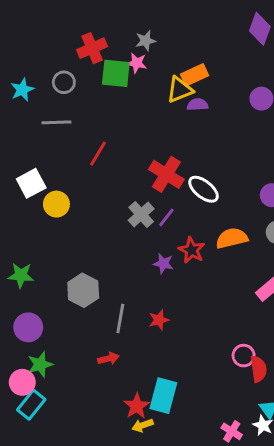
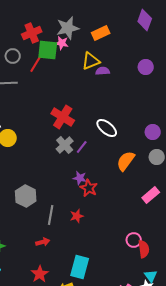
gray star: (146, 41) -> (68, 28), size x1.6
orange rectangle: (195, 75) -> (101, 33), moved
red line: (98, 154) -> (36, 64), moved
red cross: (166, 174) -> (63, 117), moved
orange semicircle: (232, 238) -> (126, 161), turned -40
red star: (192, 250) -> (89, 188), moved
red star: (137, 406) -> (40, 274), moved

